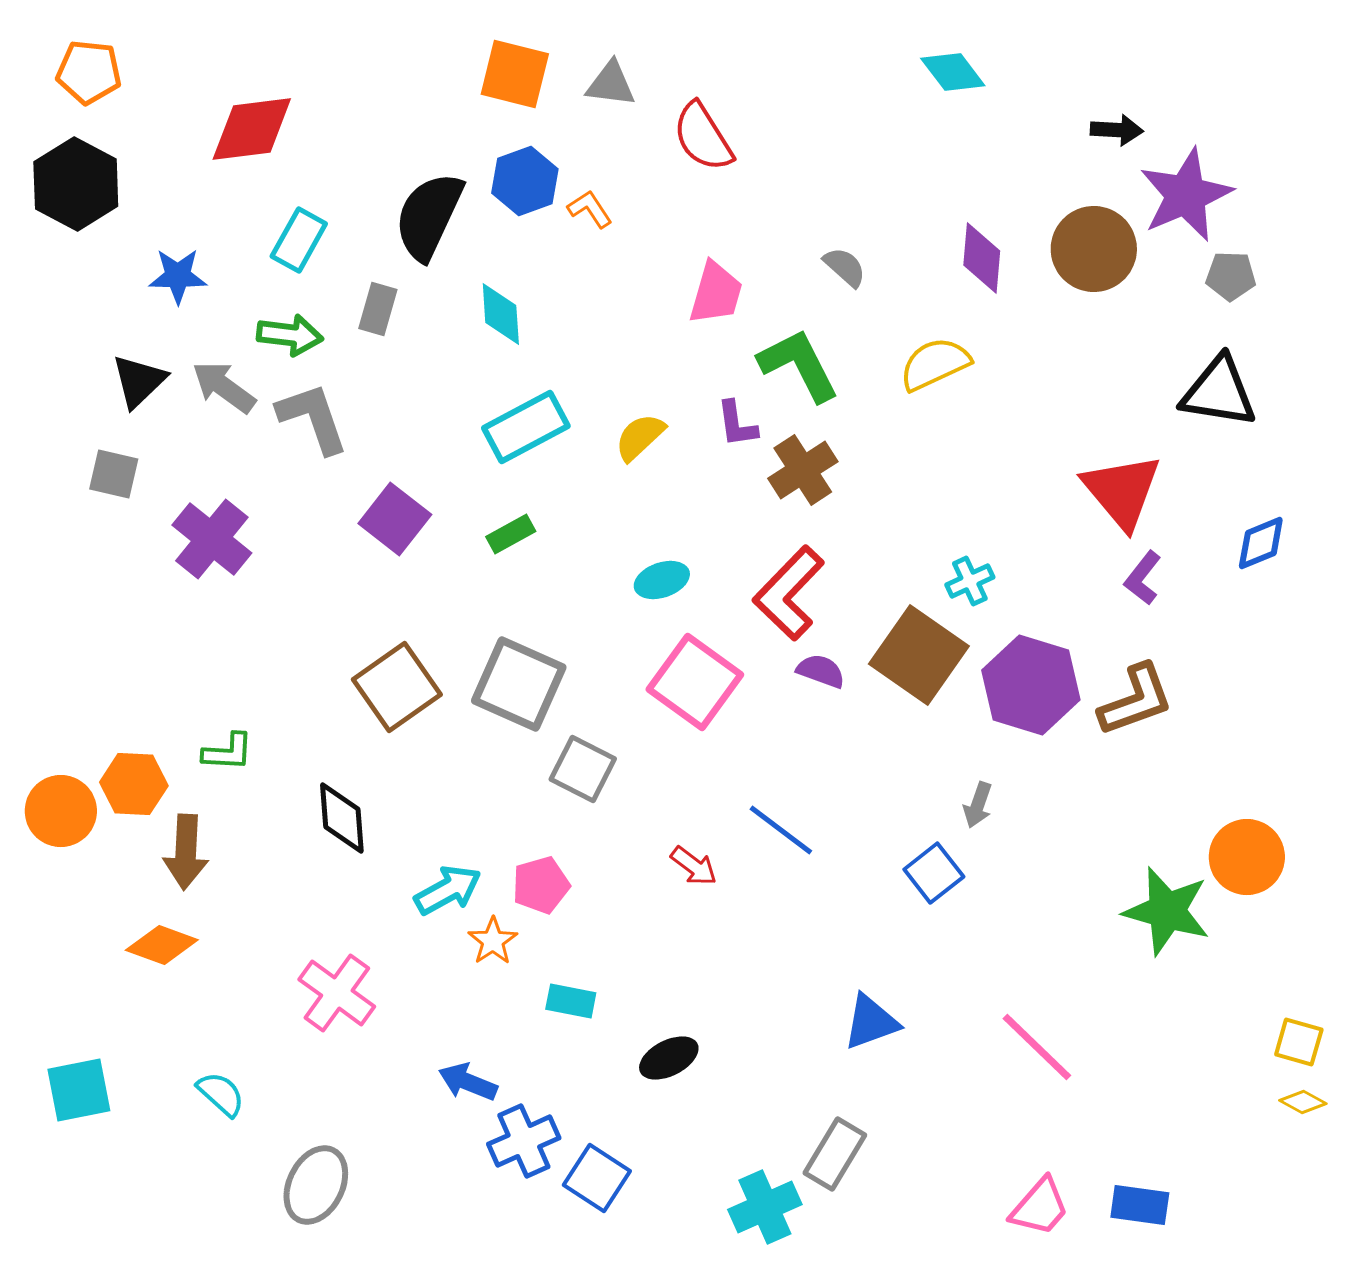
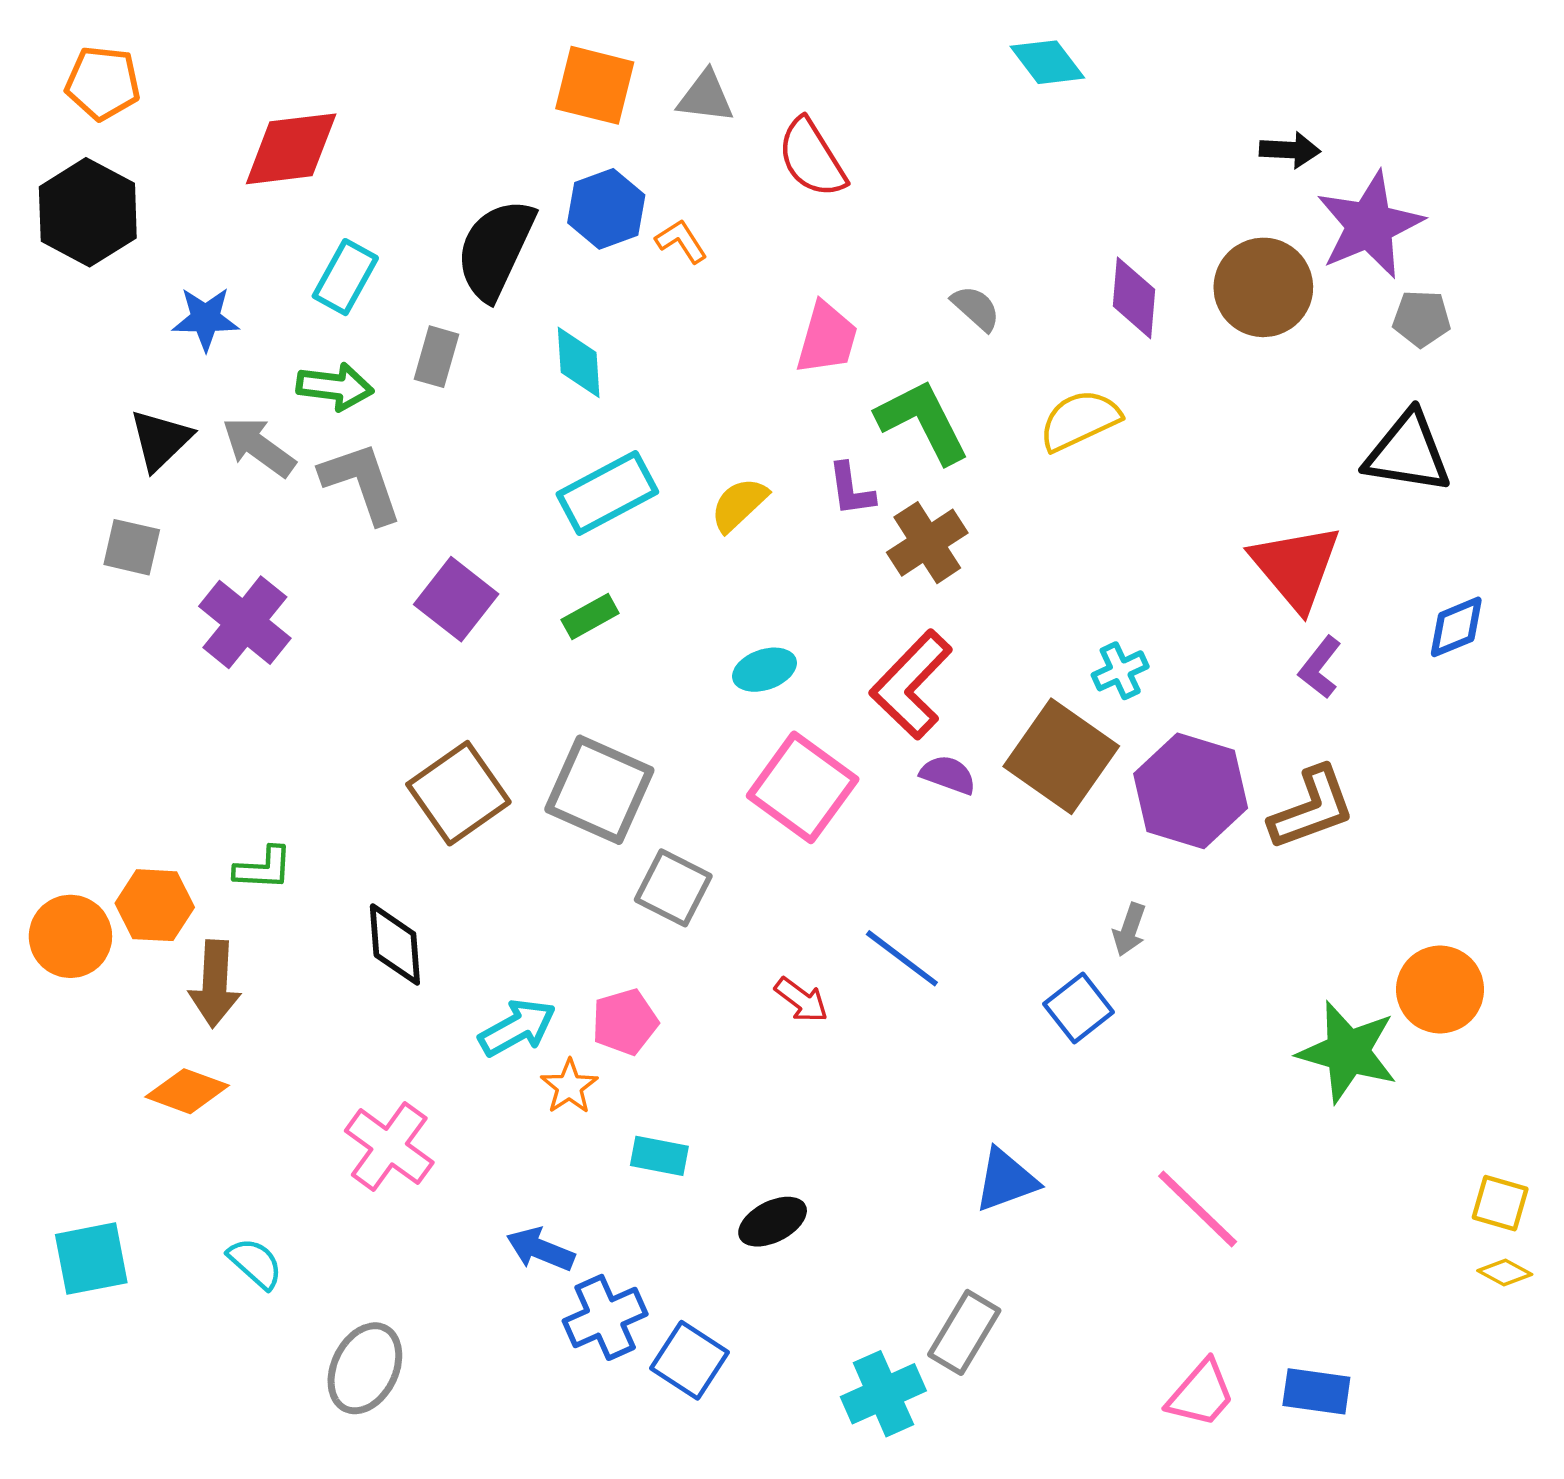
cyan diamond: (953, 72) -> (1047, 62), moved

